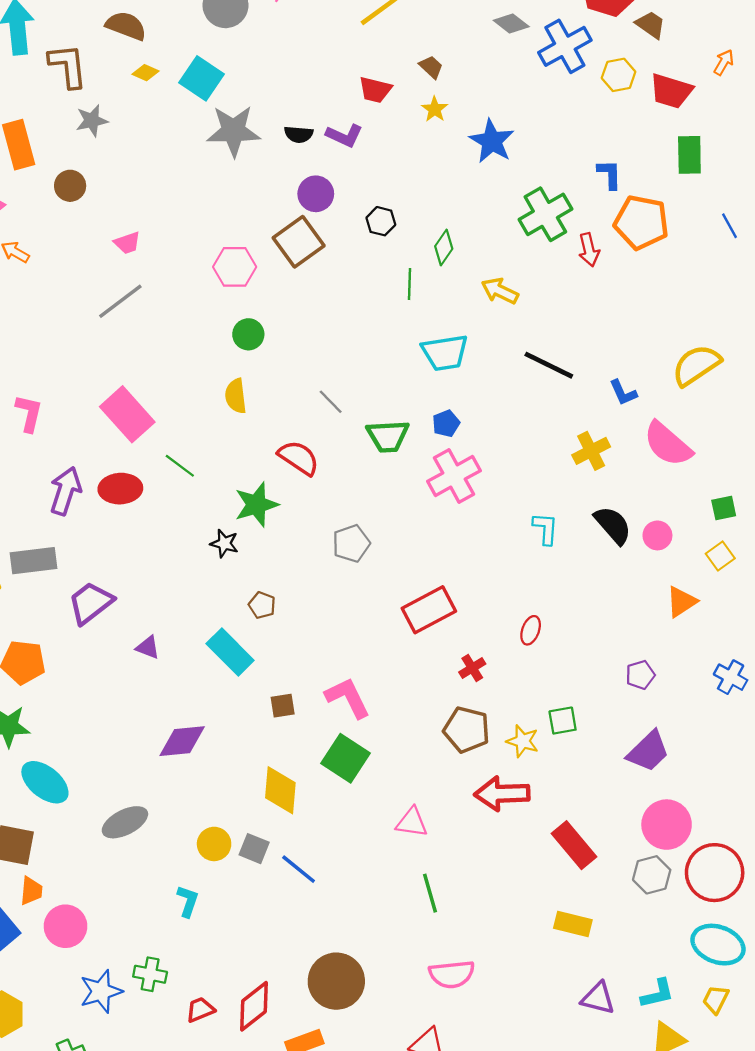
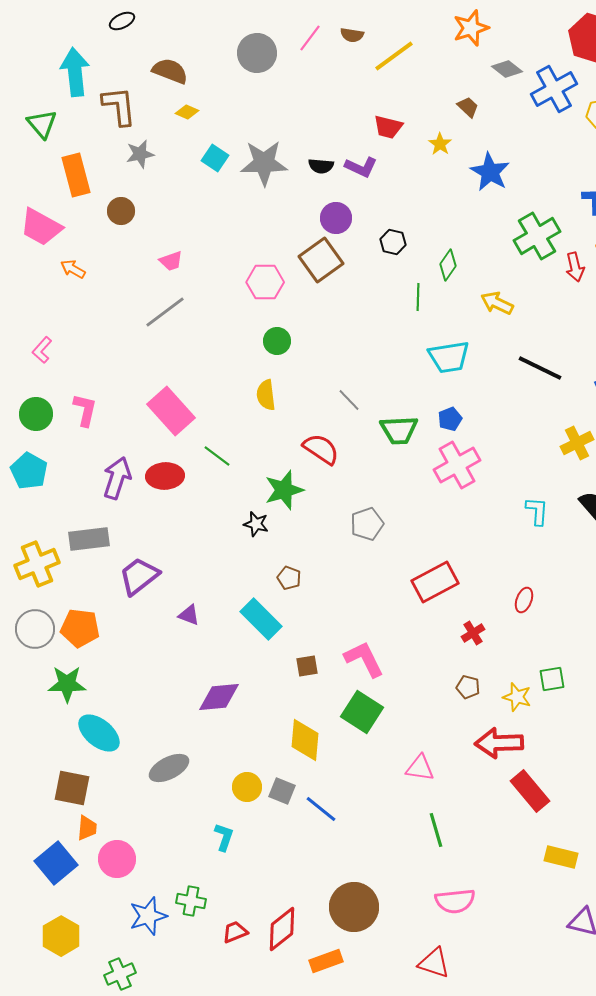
brown trapezoid: (431, 67) -> (468, 107), moved
cyan square: (201, 78) -> (215, 158), moved, size x0.7
brown pentagon: (467, 730) -> (468, 687), size x0.6
red rectangle: (574, 845) -> (530, 791), moved

